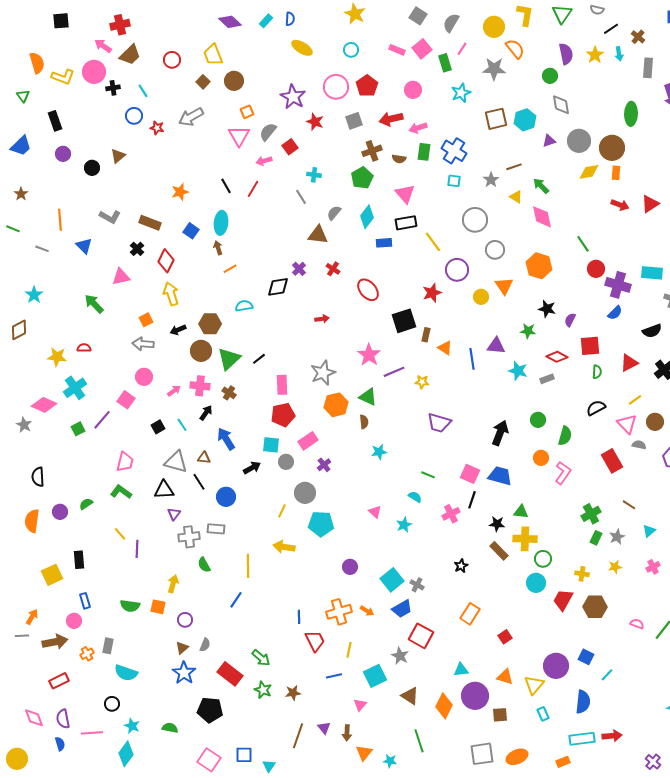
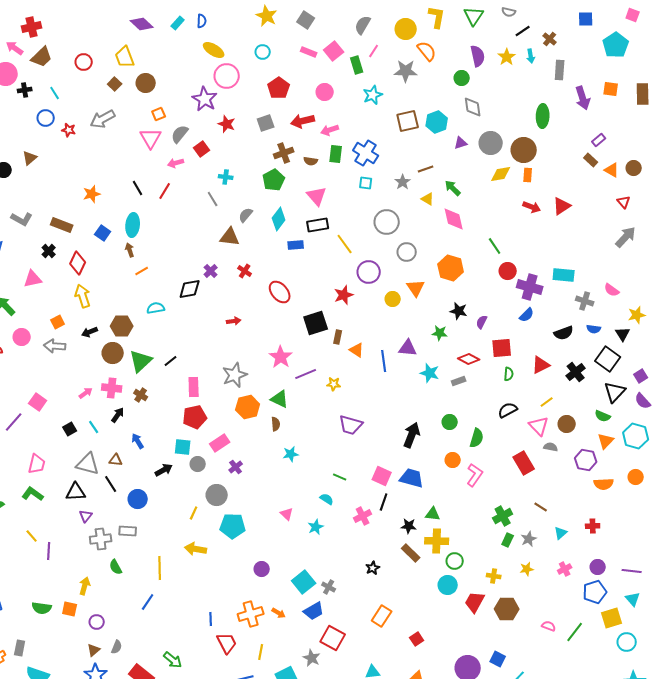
gray square: (418, 16) -> (306, 20), moved
pink circle: (336, 87) -> (227, 76), moved
pink circle: (144, 377) -> (22, 337), moved
blue arrow: (226, 439) -> (138, 441), size x0.7

